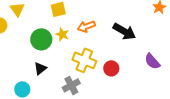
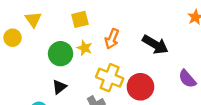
orange arrow: (86, 26) -> (112, 39), turned -48
red circle: (111, 68) -> (140, 87), size x1.5

